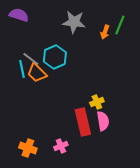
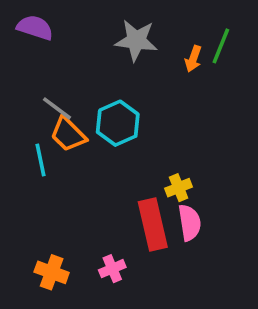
cyan hexagon: (55, 57) -> (118, 123), moved
cyan line: (22, 69) -> (40, 160), moved

